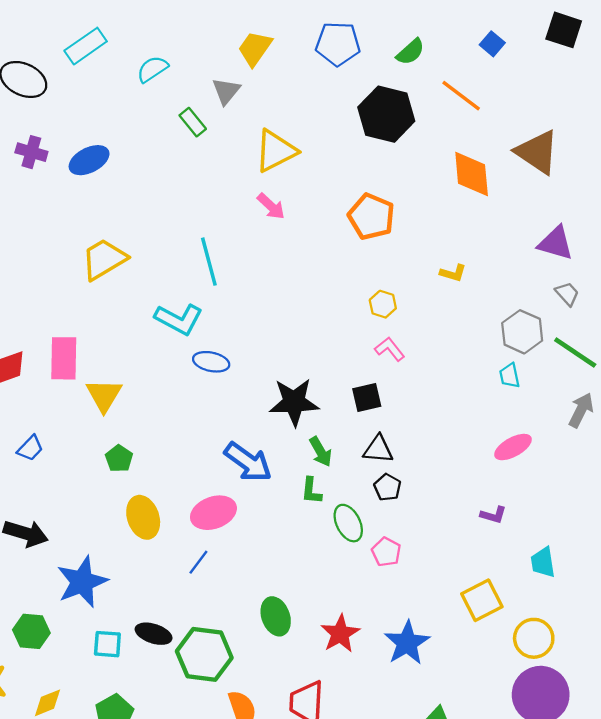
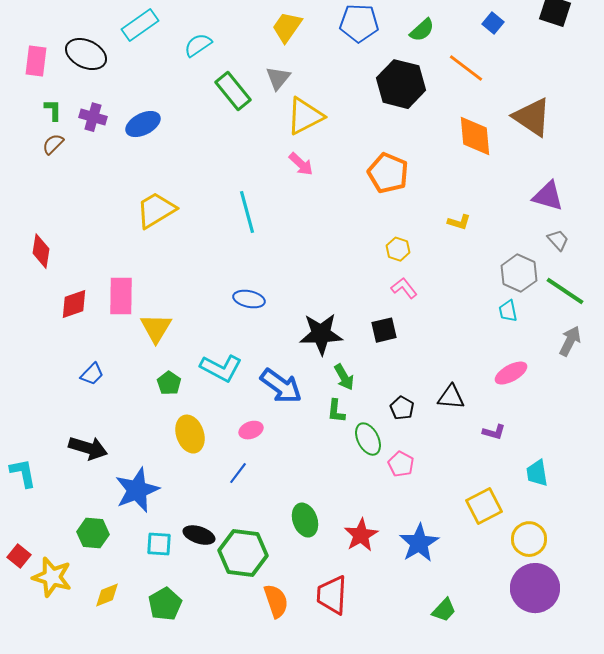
gray triangle: (226, 91) -> (278, 78), moved
green rectangle: (193, 122) -> (233, 91), size x1.5
cyan L-shape: (179, 319) -> (221, 368), moved
black triangle: (378, 449) -> (451, 397), moved
pink ellipse: (213, 513) -> (251, 430), size x0.6

